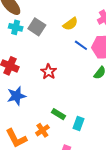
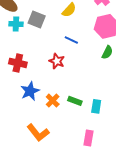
blue line: (81, 45) -> (71, 40), moved
orange cross: (42, 130) -> (53, 101), moved

